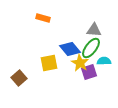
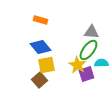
blue diamond: (70, 49) -> (40, 47), moved
brown square: (19, 78) -> (39, 80), moved

